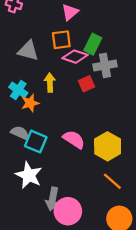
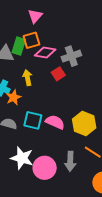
green rectangle: (93, 44) -> (19, 46), moved
cyan square: (36, 142) -> (33, 120), moved
gray arrow: (52, 199) -> (70, 161), moved
pink circle: (68, 211) -> (45, 168), moved

